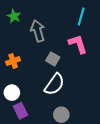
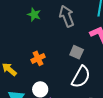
gray arrow: (38, 31) -> (67, 16), moved

